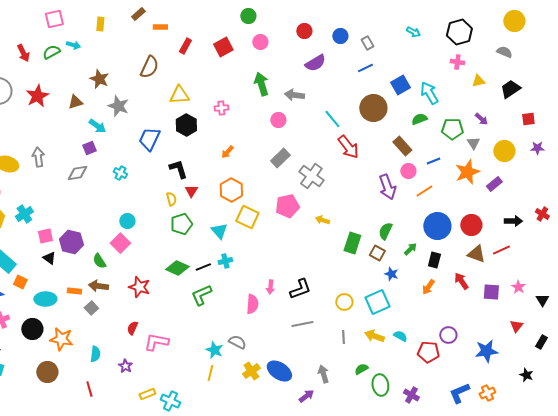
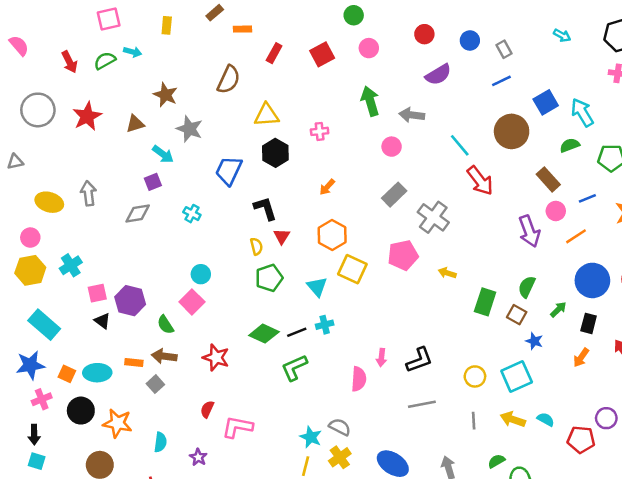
orange square: (20, 282) -> (67, 374), moved
yellow cross: (251, 371) -> (340, 457), moved

